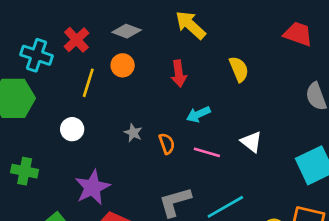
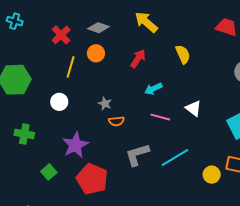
cyan cross: (37, 55) -> (15, 21), moved, size x0.7
red arrow: (179, 74) -> (138, 59), turned -138
orange semicircle: (167, 144) -> (116, 121), moved, turned 105

